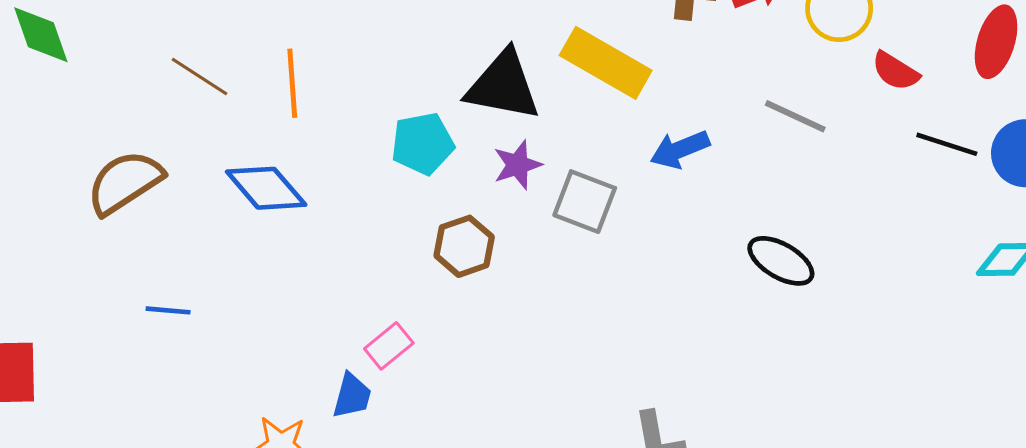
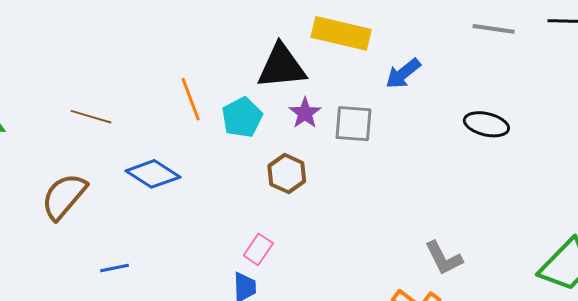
orange line: (292, 83) -> (191, 99), moved
gray line: (795, 116) -> (494, 29), moved

